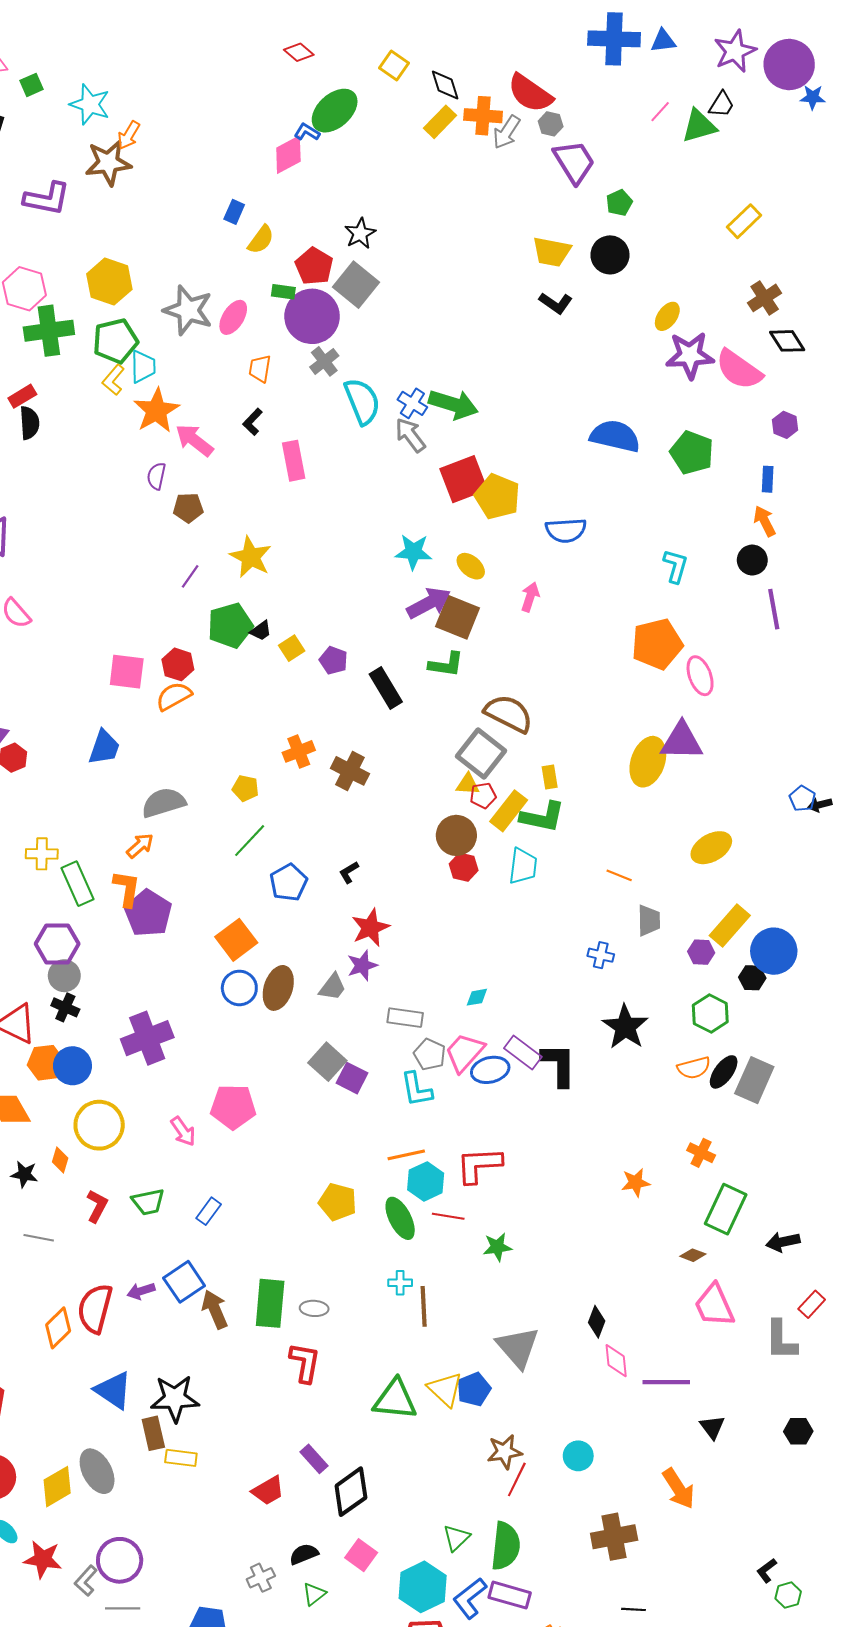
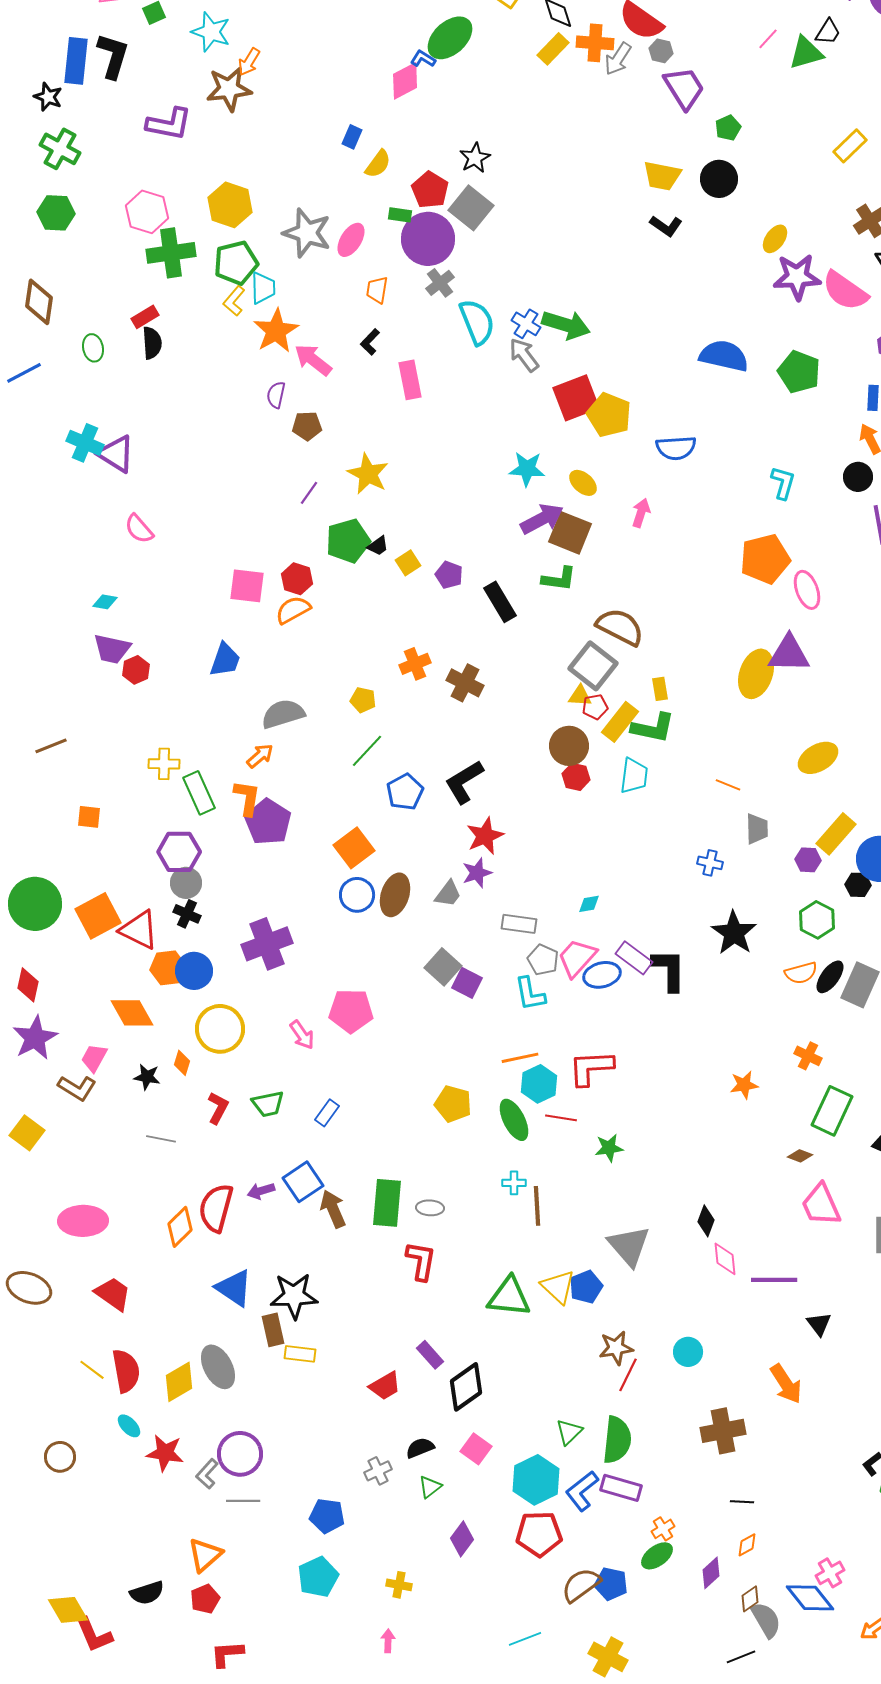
black L-shape: (349, 872) -> (464, 782), size x2.0

